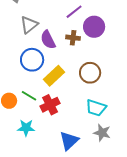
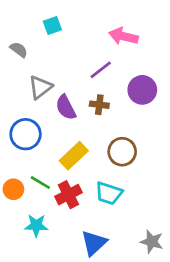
purple circle: (94, 27) -> (142, 90), moved
blue circle: (32, 60) -> (26, 134), moved
cyan trapezoid: (96, 108) -> (109, 193), moved
gray star: (102, 133) -> (152, 242), moved

